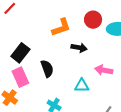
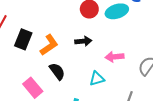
orange L-shape: (61, 27) -> (49, 45), moved
black rectangle: (20, 53) -> (23, 39), moved

